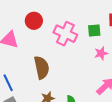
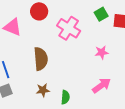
green square: (94, 31) -> (101, 14), moved, turned -32

